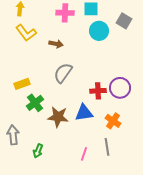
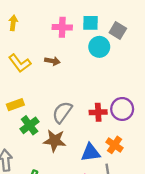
gray square: (124, 21) -> (118, 31), moved
yellow L-shape: (26, 33) -> (20, 63), moved
gray semicircle: (63, 73) -> (62, 112), moved
blue triangle: (84, 113) -> (91, 153), moved

